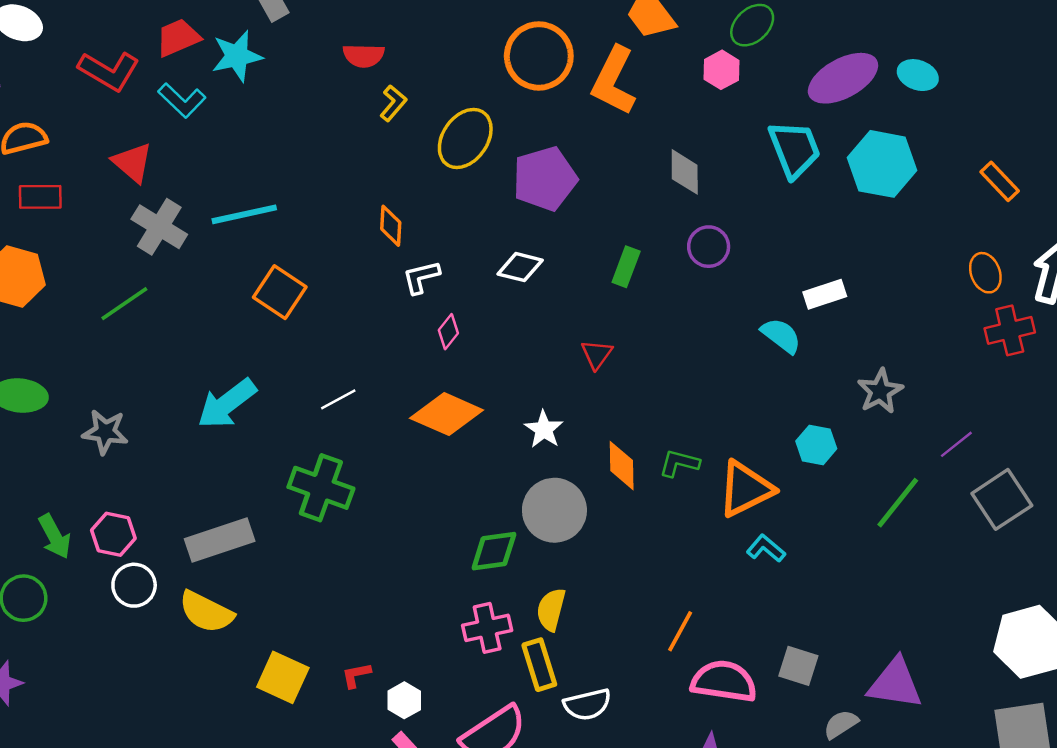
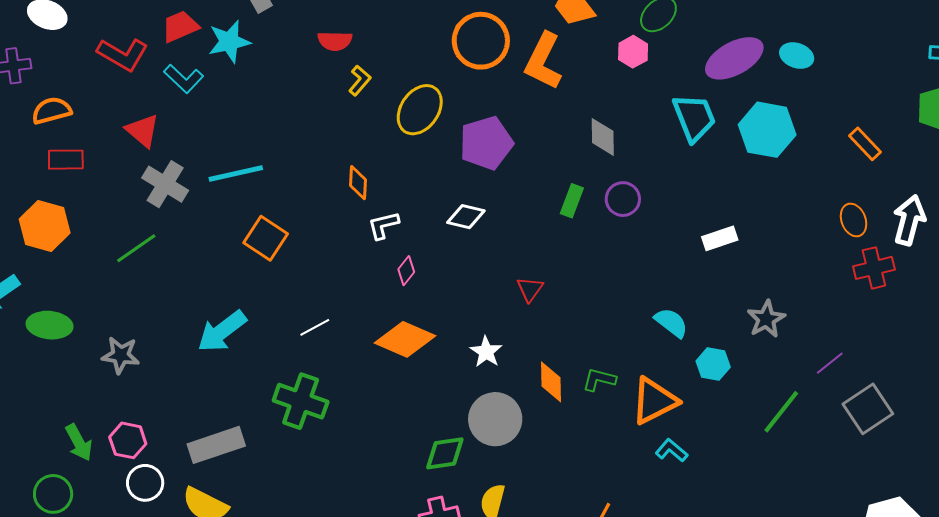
green rectangle: (626, 267) -> (572, 201), moved
cyan semicircle: (781, 336) -> (671, 323), moved

